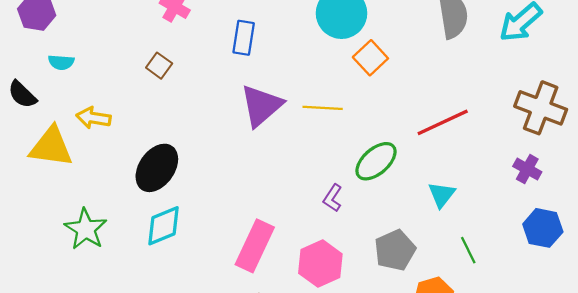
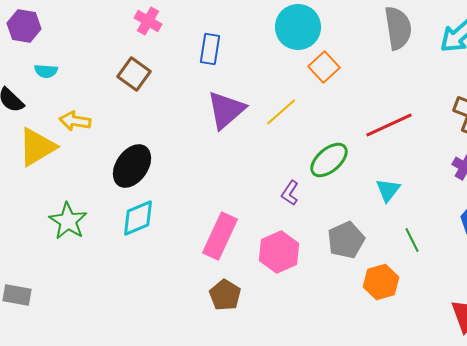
brown square: (159, 66) -> (134, 74), size x1.4
yellow line: (323, 108) -> (281, 112), turned -44
yellow triangle: (51, 147) -> (37, 147), turned -39

